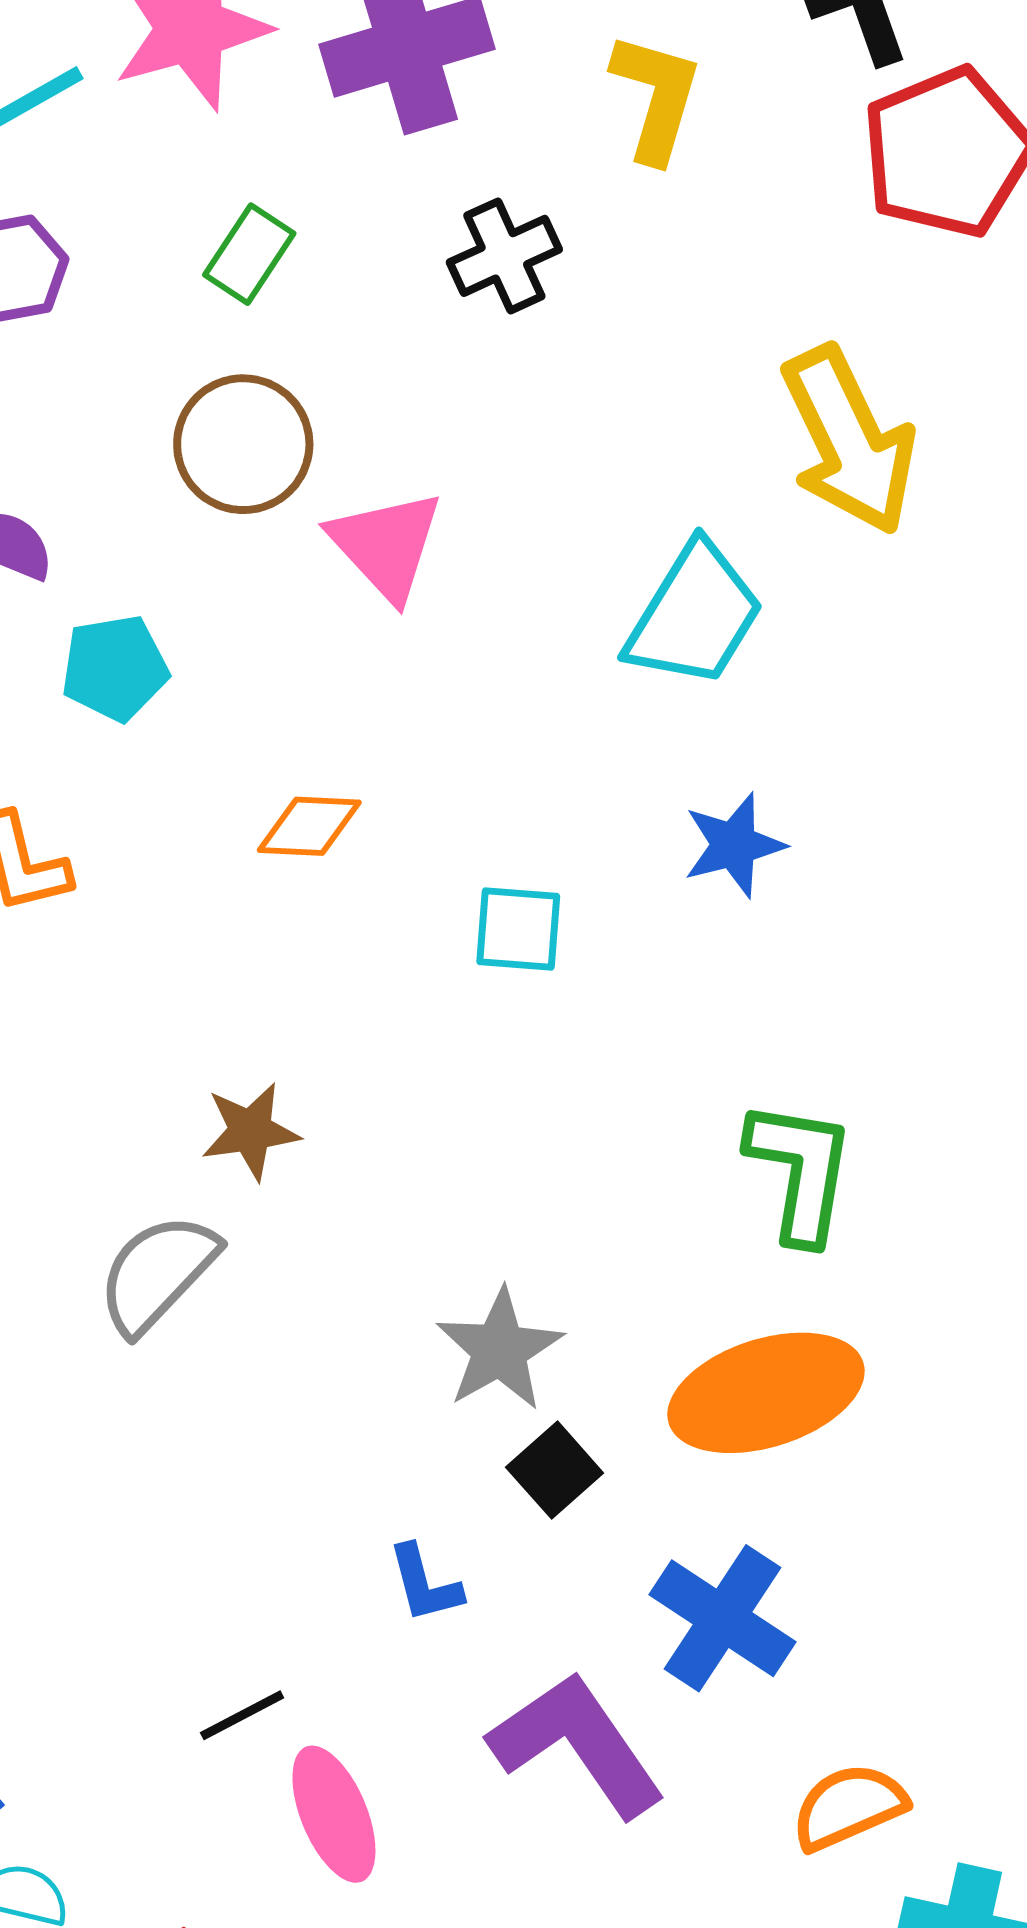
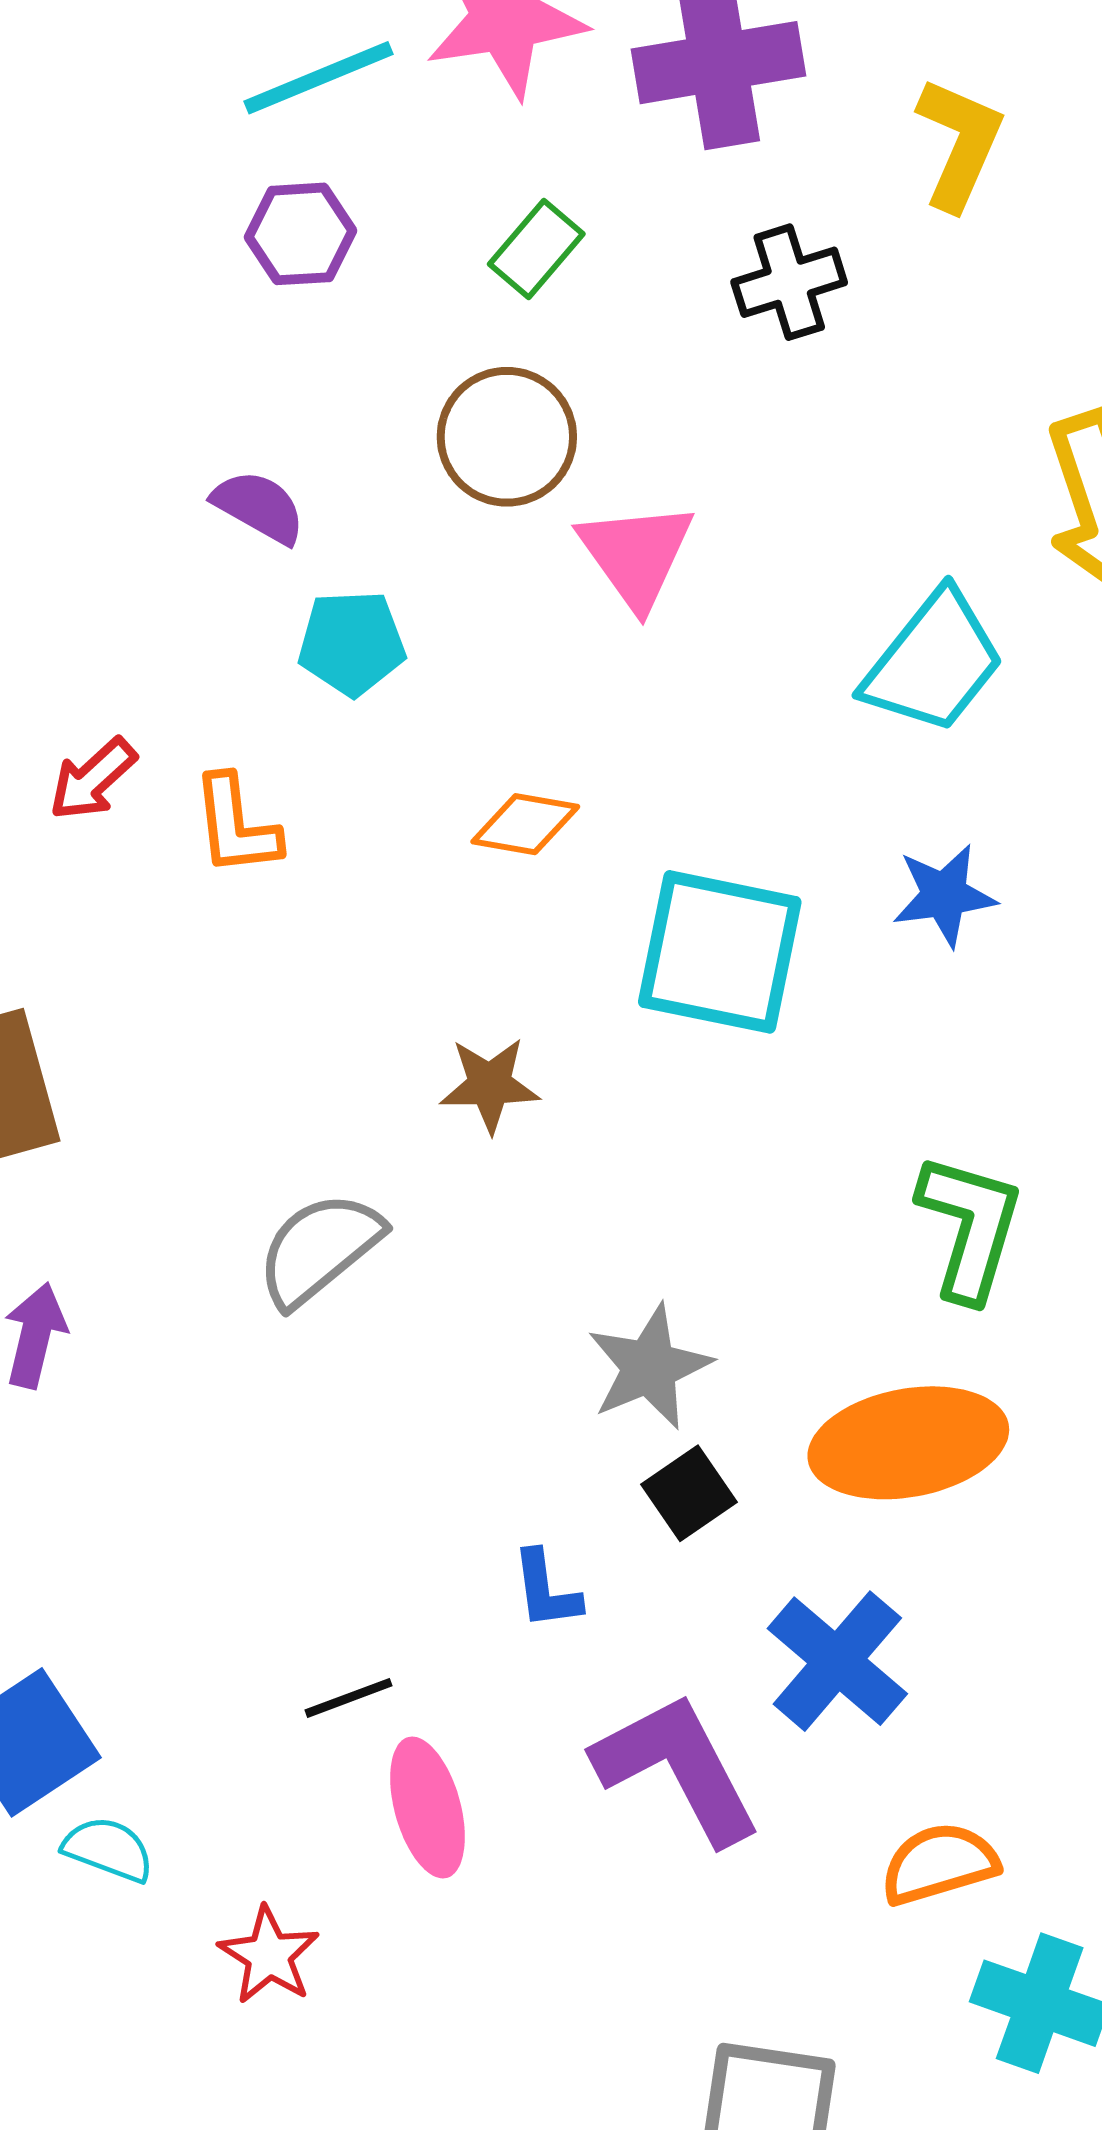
cyan square: (518, 929) -> (720, 952), size x1.8
brown star: (250, 1131) -> (490, 1085), moved

